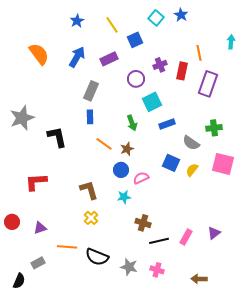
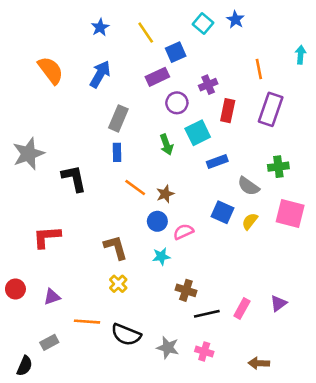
purple rectangle: (109, 59) -> (157, 77), moved
red rectangle: (182, 71) -> (228, 111), moved
green arrow: (132, 123) -> (166, 145), moved

